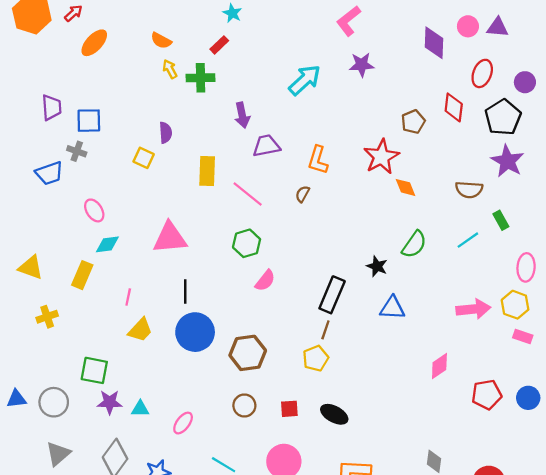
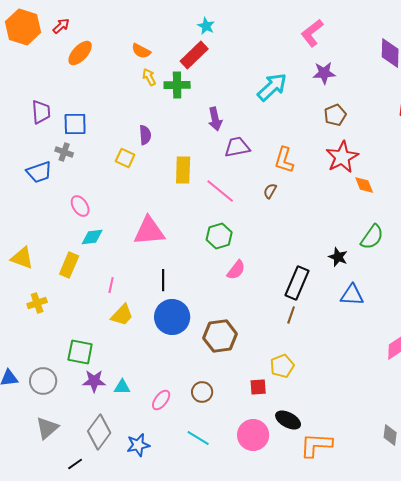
red rectangle: (219, 45) -> (194, 55), size x1.6
brown pentagon: (413, 122) -> (335, 115), moved
yellow pentagon: (316, 358) -> (282, 366), moved
brown circle: (244, 406) -> (202, 392), moved
black ellipse: (334, 414) -> (288, 420), moved

